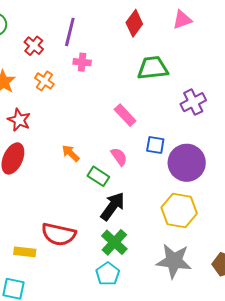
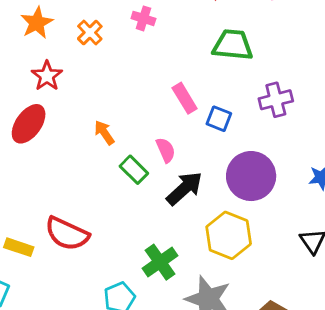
blue square: (155, 145) -> (219, 119), moved
black arrow: (113, 206) -> (184, 188), moved
green cross: (114, 242) -> (160, 262), moved

